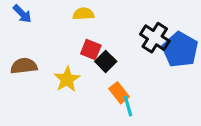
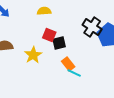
black square: (106, 61) -> (59, 43), turned 32
cyan line: (128, 106) -> (74, 73), turned -48

